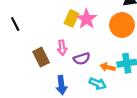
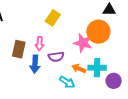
pink star: (86, 19) -> (83, 43), moved, turned -30
brown rectangle: (41, 57) -> (19, 49), turned 30
blue arrow: (61, 85) -> (35, 64), moved

